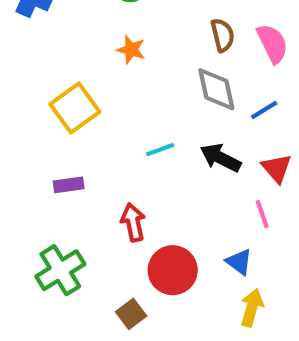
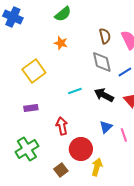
pink line: (262, 214) -> (124, 135), moved
blue triangle: (239, 262) -> (106, 127), moved, turned 40
yellow arrow: (252, 308) -> (97, 167), moved

